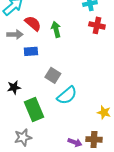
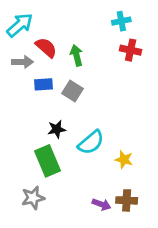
gray square: (53, 75) -> (73, 91), moved
black star: (14, 87) -> (57, 129), moved
yellow star: (104, 112) -> (124, 160), moved

